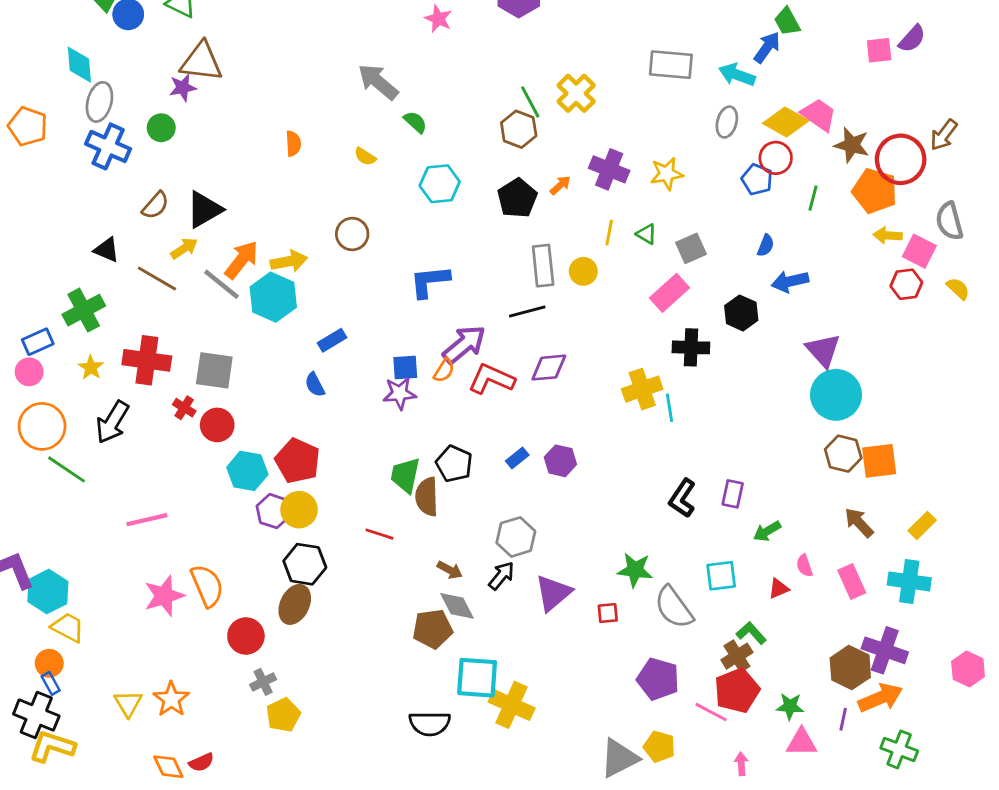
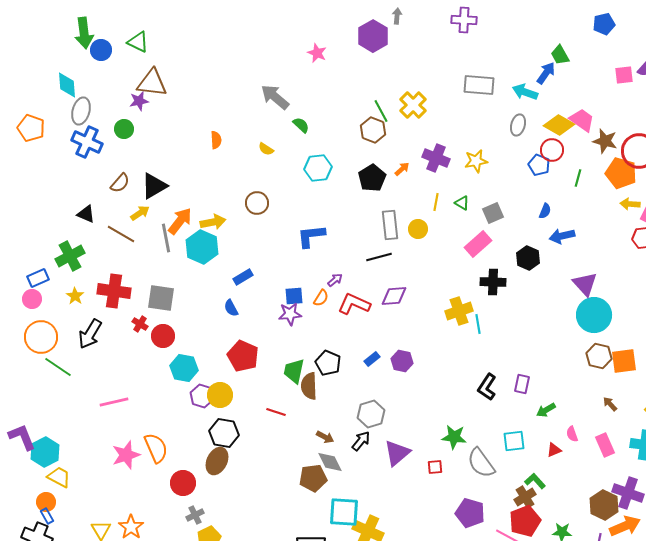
gray line: (222, 284) -> (166, 238), turned 40
purple arrow: (464, 345) -> (335, 280), size x0.5
red pentagon: (298, 461) -> (243, 356), moved
brown arrow: (859, 523) -> (610, 404), size x0.7

